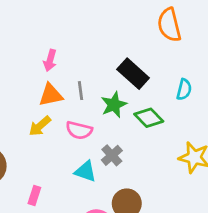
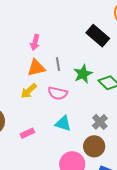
black rectangle: (133, 74) -> (98, 36), moved
gray cross: (112, 155) -> (100, 122), moved
pink rectangle: (34, 195) -> (27, 133), moved, turned 48

